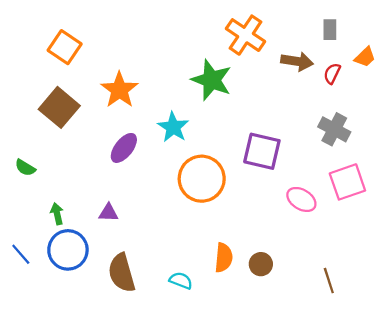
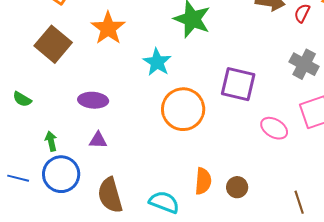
purple ellipse: (124, 148) -> (93, 100), moved, turned 56
blue line: (21, 254) -> (18, 178), turned -35
cyan semicircle: (181, 281) -> (164, 202), size x1.4

